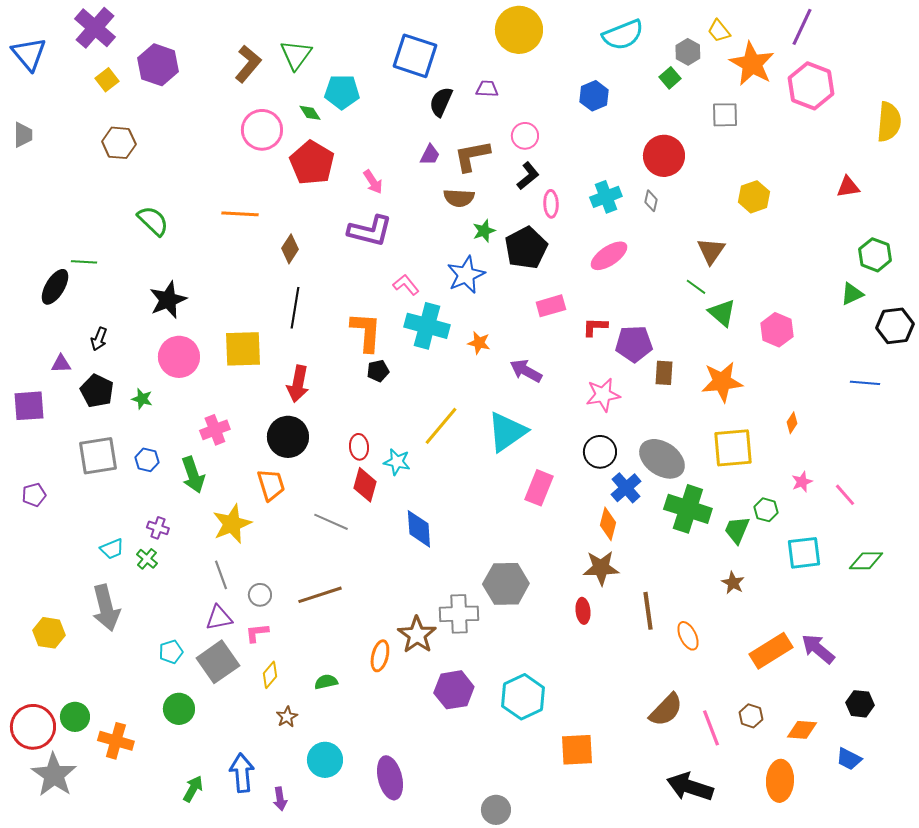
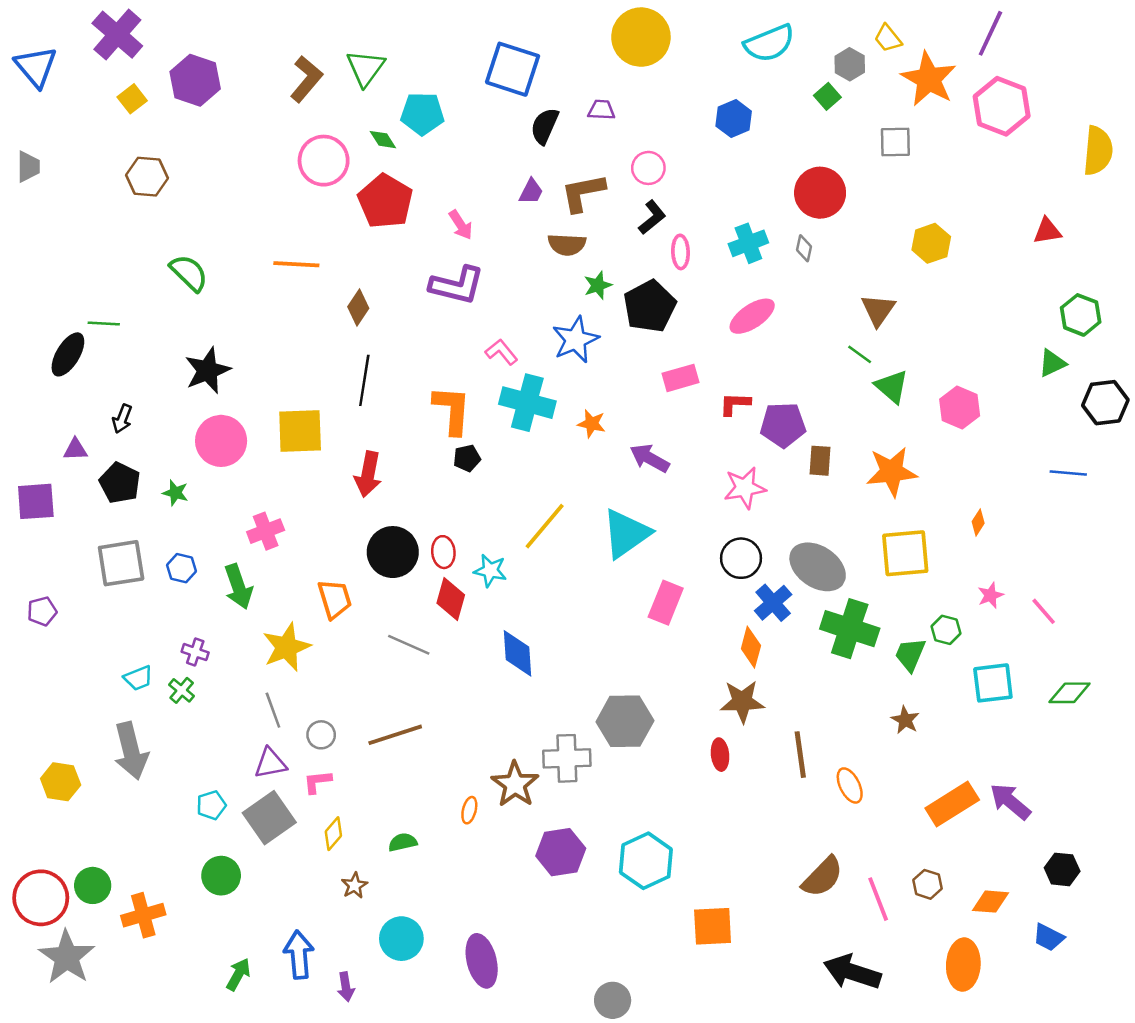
black circle: (288, 437) -> (393, 552), moved
orange ellipse: (380, 656) -> (469, 810), size x0.7
orange cross: (116, 741) -> (143, 915), turned -32

